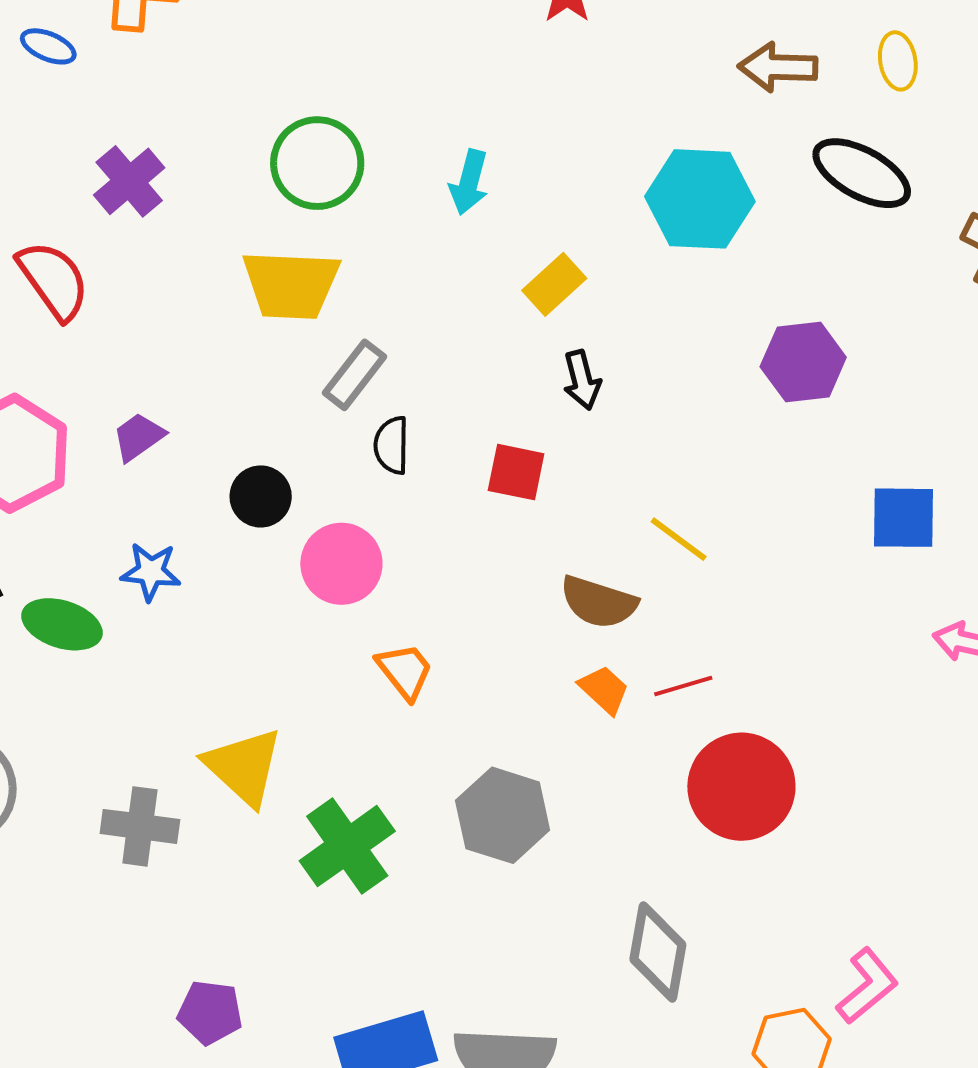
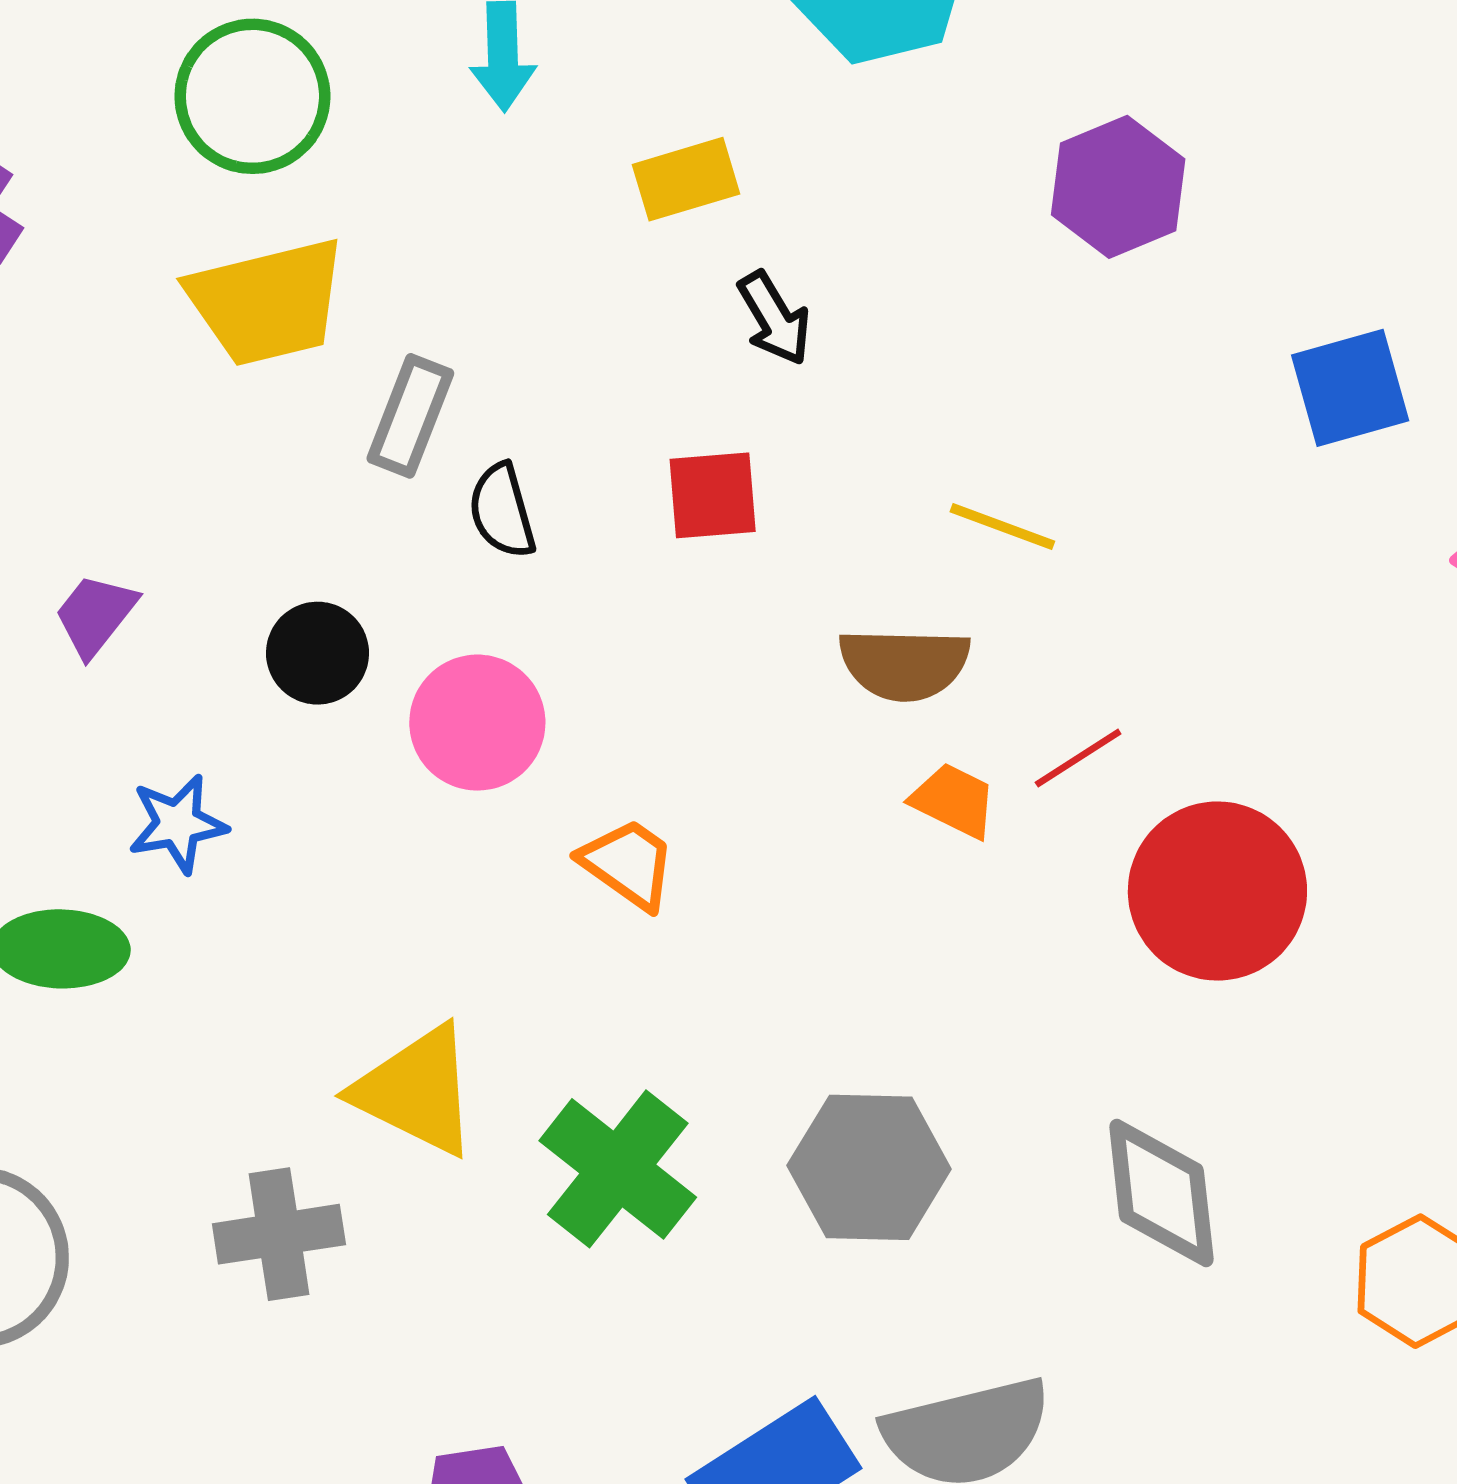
yellow rectangle: (554, 284) -> (686, 179), turned 42
gray hexagon: (503, 815) -> (869, 1167), moved

